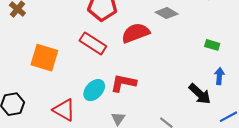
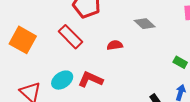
red semicircle: (136, 33) -> (115, 45), moved, size x0.6

